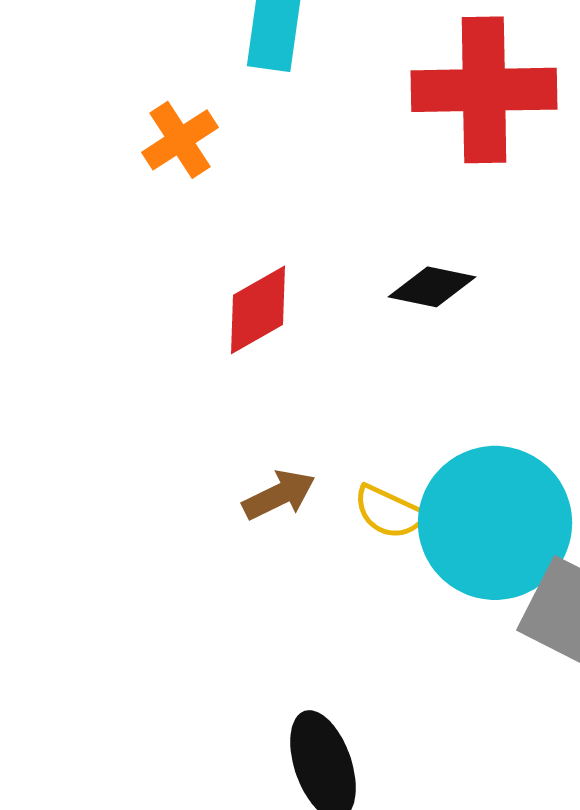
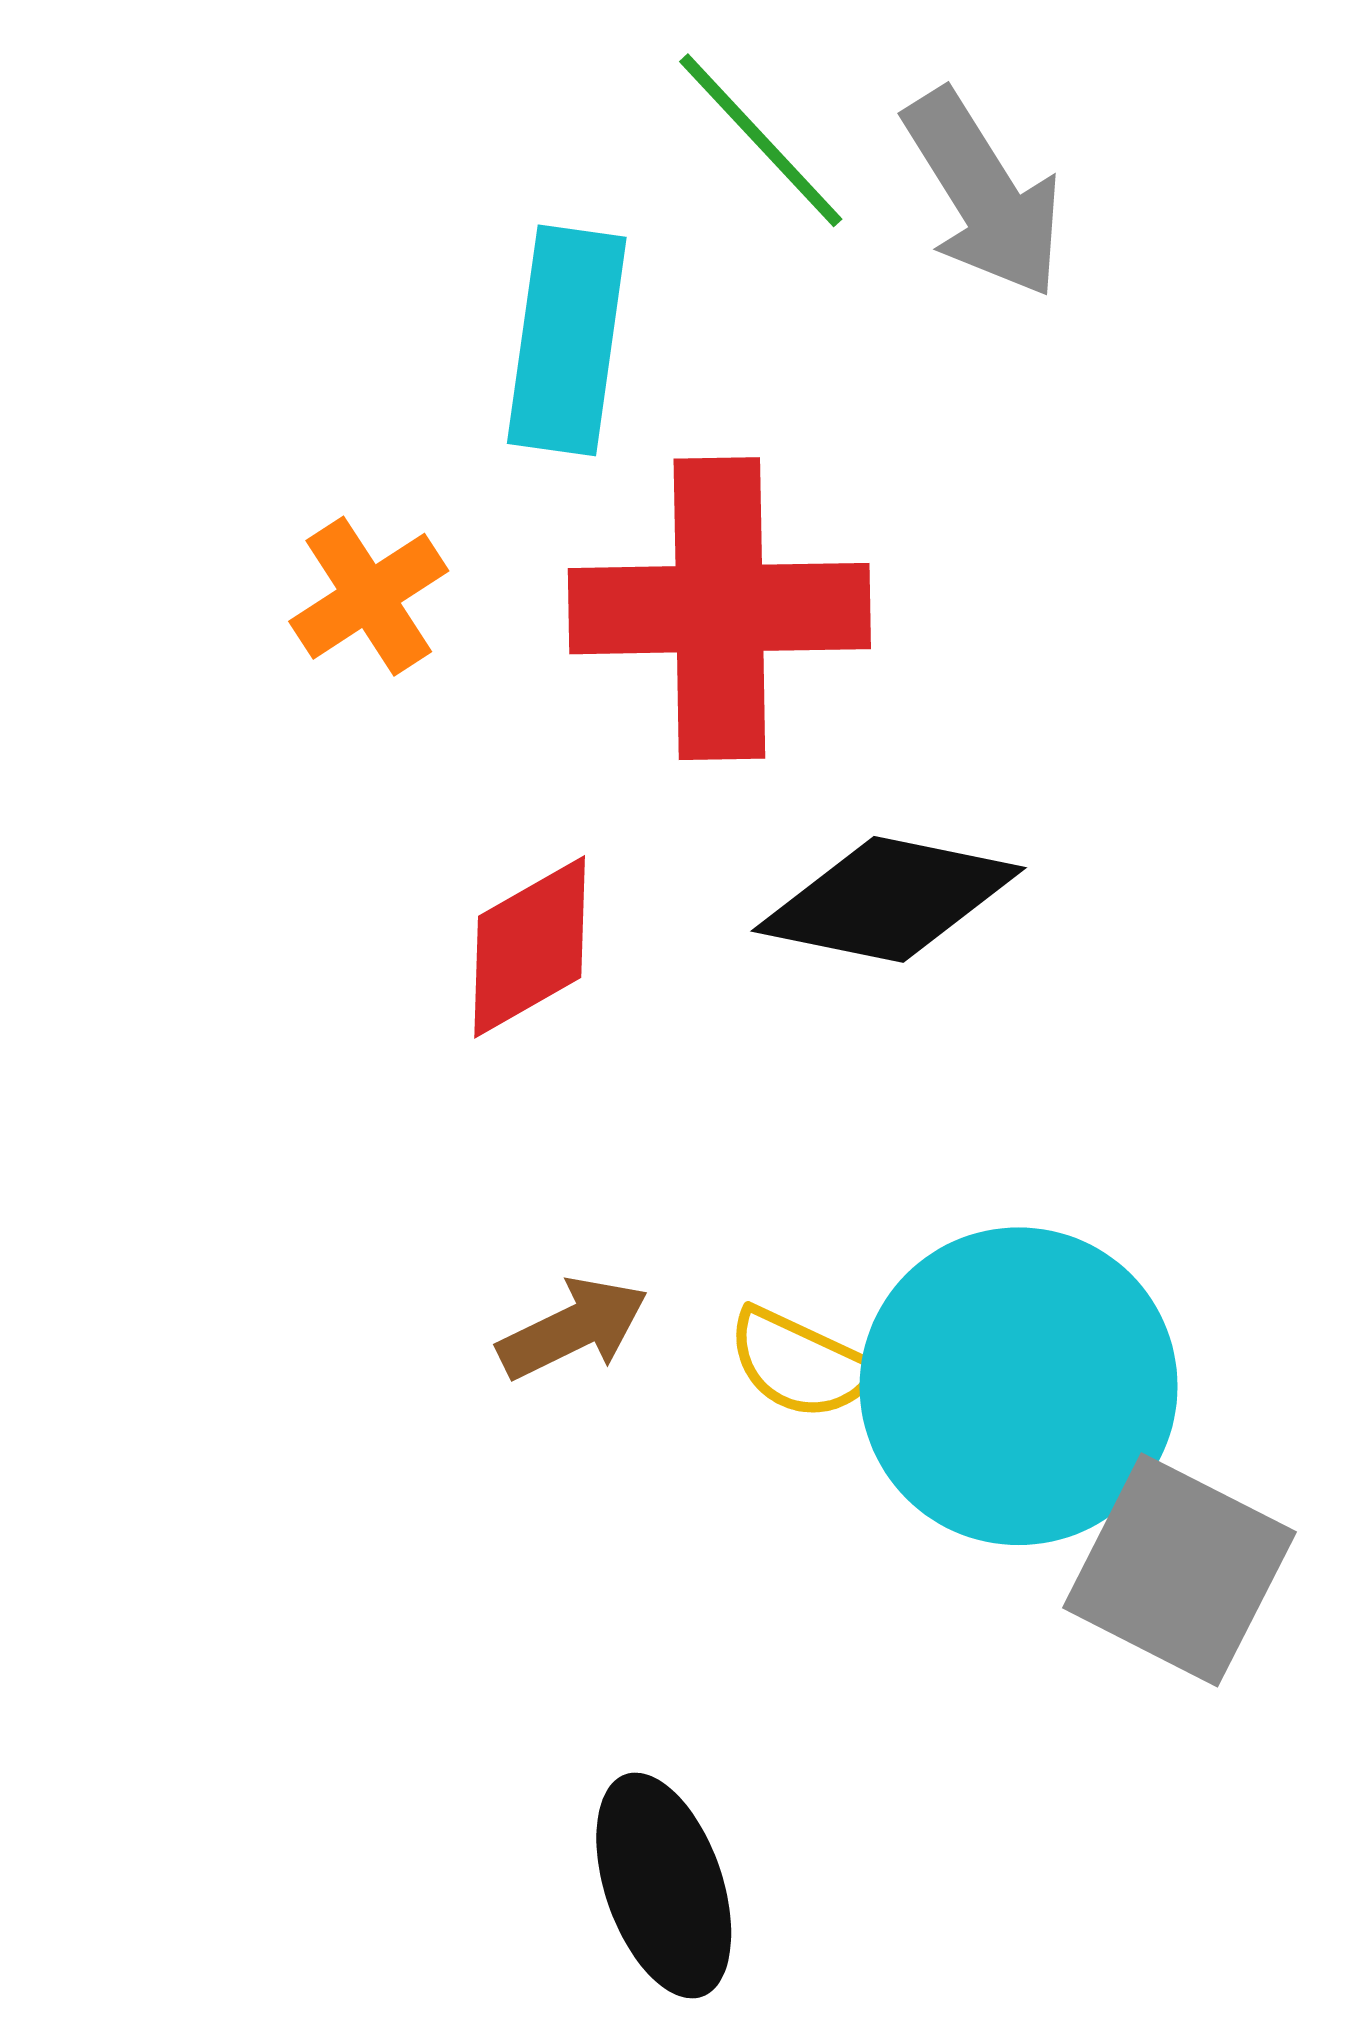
red cross: (484, 90) -> (719, 609), moved
black diamond: (432, 287) -> (889, 899), size x1.5

